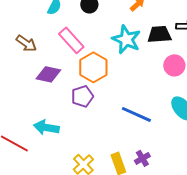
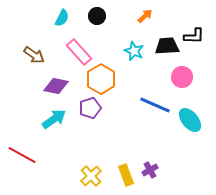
cyan star: (126, 39) -> (134, 51), size x0.7
blue line: (136, 114) -> (155, 105), moved
cyan arrow: (46, 127) -> (54, 119), moved, turned 135

